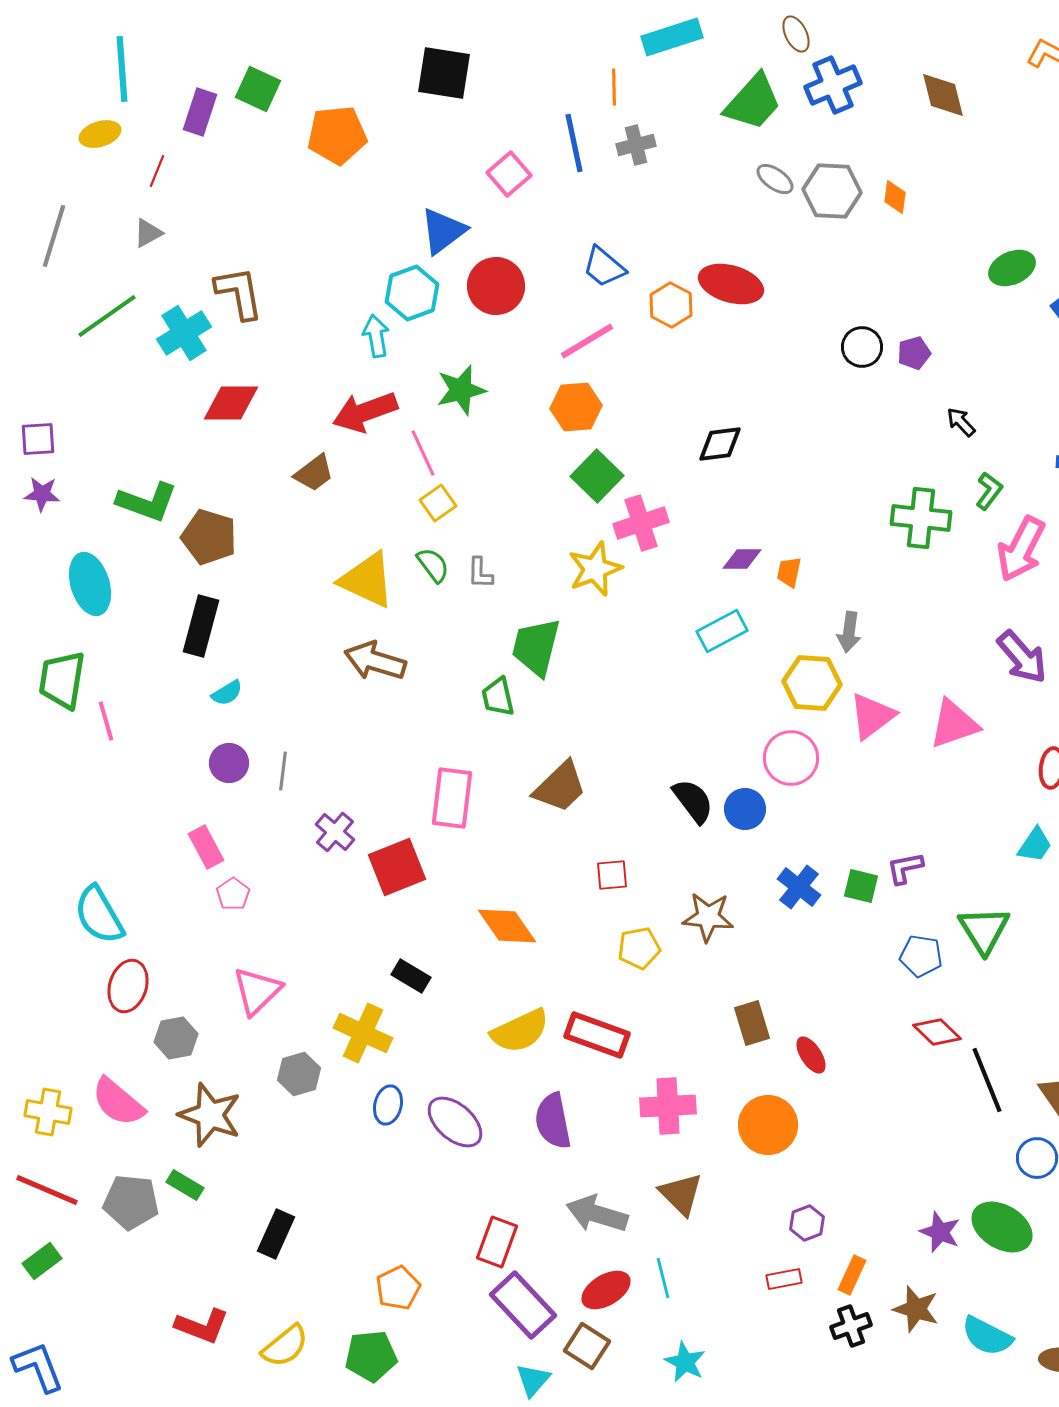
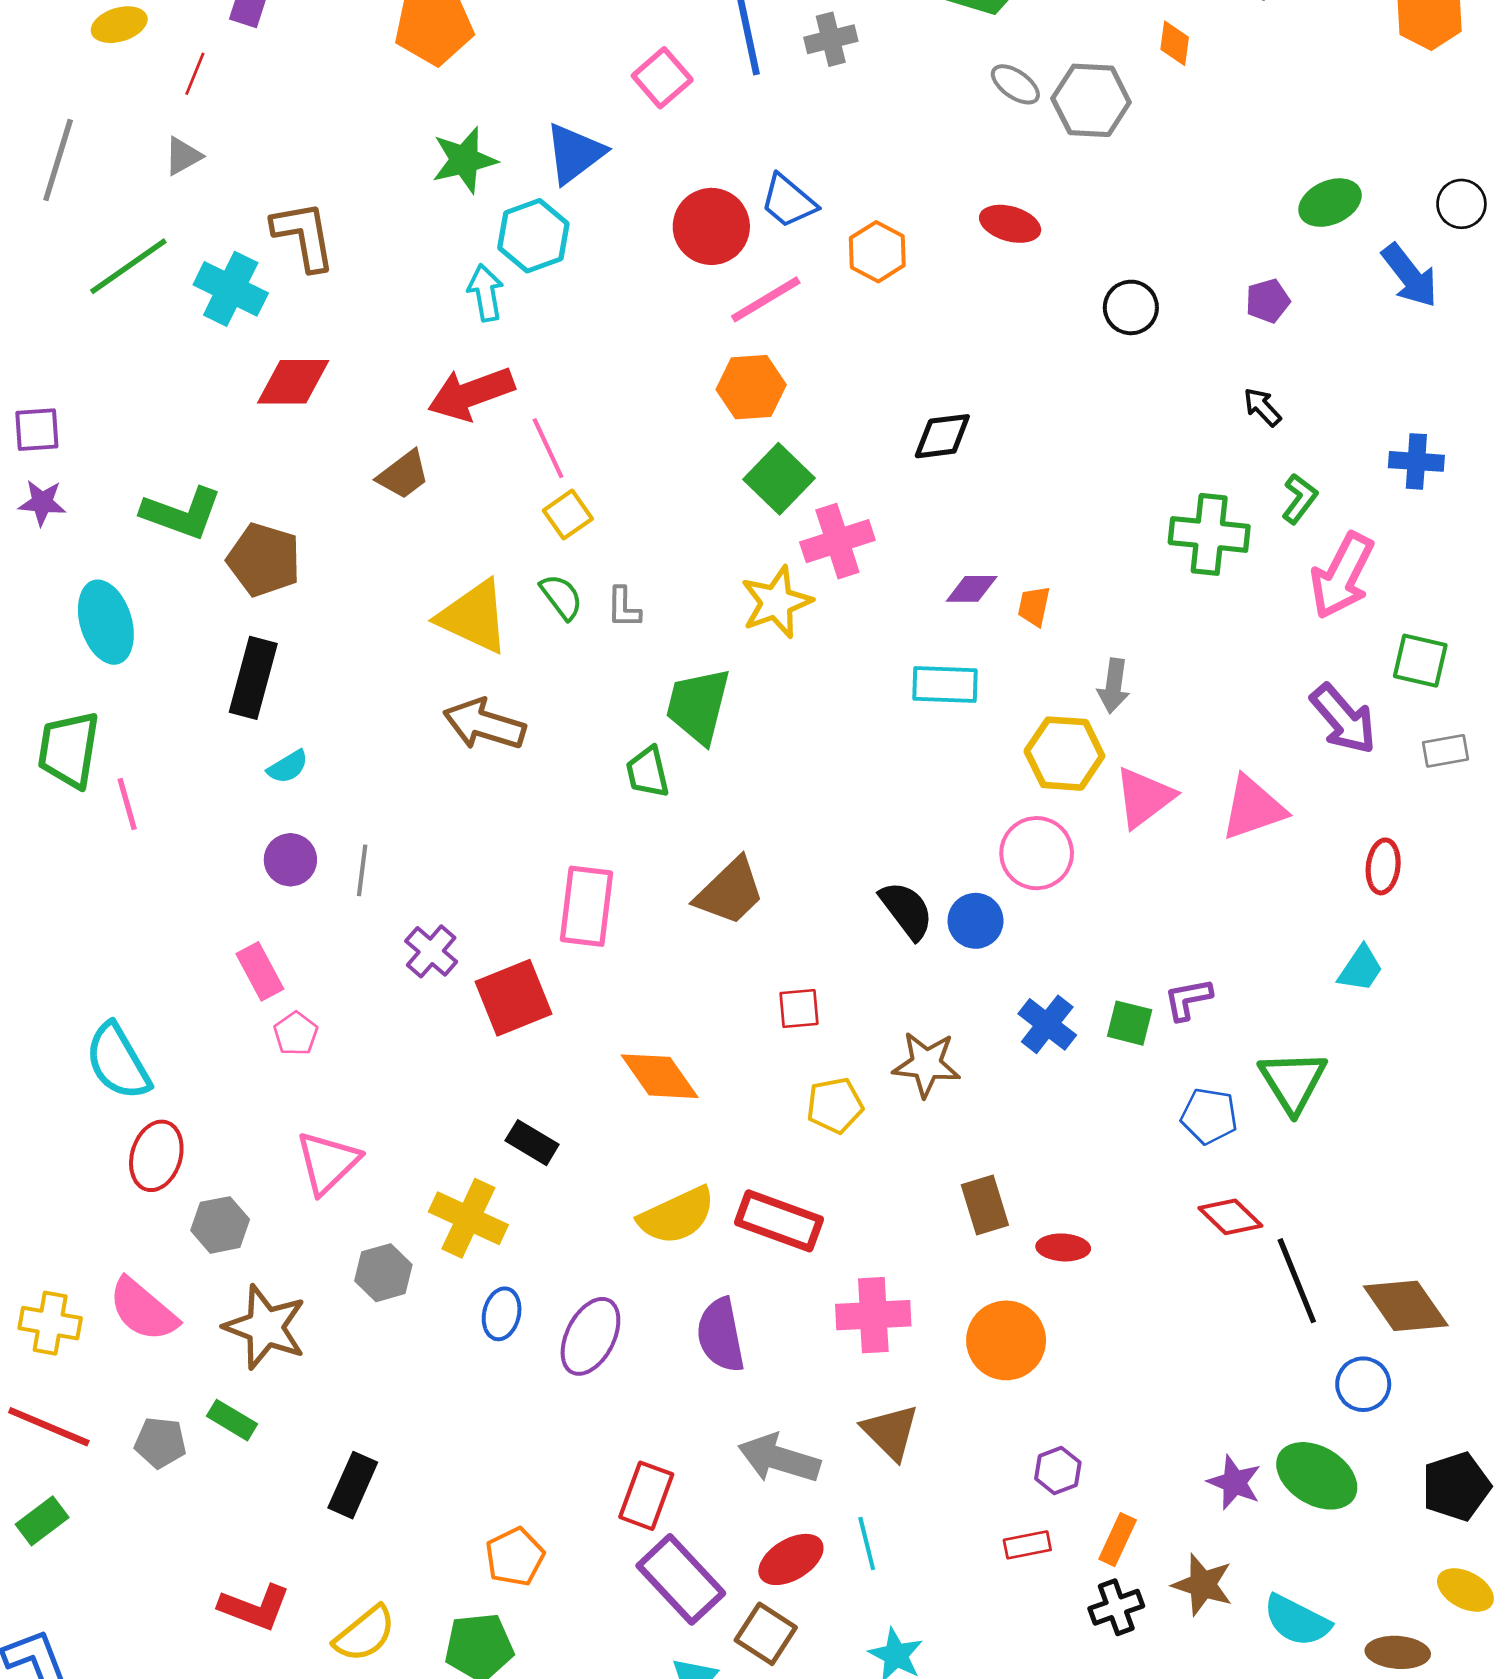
orange diamond: (895, 197) -> (1175, 43), moved
red ellipse: (731, 284) -> (1010, 224), moved, size x0.7
red circle: (496, 286) -> (711, 226), moved
cyan cross: (184, 333) -> (231, 289), turned -32
purple pentagon: (914, 353) -> (1268, 301), moved
green star: (461, 390) -> (464, 160), moved
cyan rectangle: (722, 631) -> (945, 685), turned 30
red ellipse: (811, 1055) -> (1063, 1247), turned -54
purple ellipse: (455, 1122) -> (590, 1336), turned 76
gray pentagon: (131, 1202) -> (160, 1443), size x0.7

